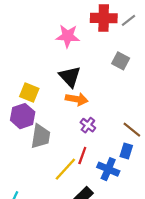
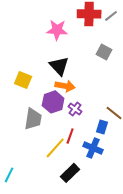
purple hexagon: (23, 116) -> (53, 102), moved
blue rectangle: (126, 151) -> (102, 127), moved

